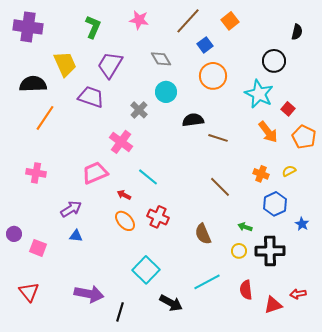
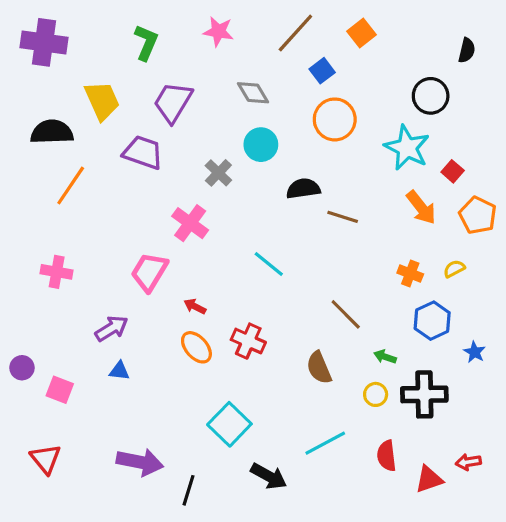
pink trapezoid: (95, 173) -> (149, 272), turned -36
cyan line: (148, 177) -> (269, 264), moved
brown line: (220, 187) -> (346, 314), moved

